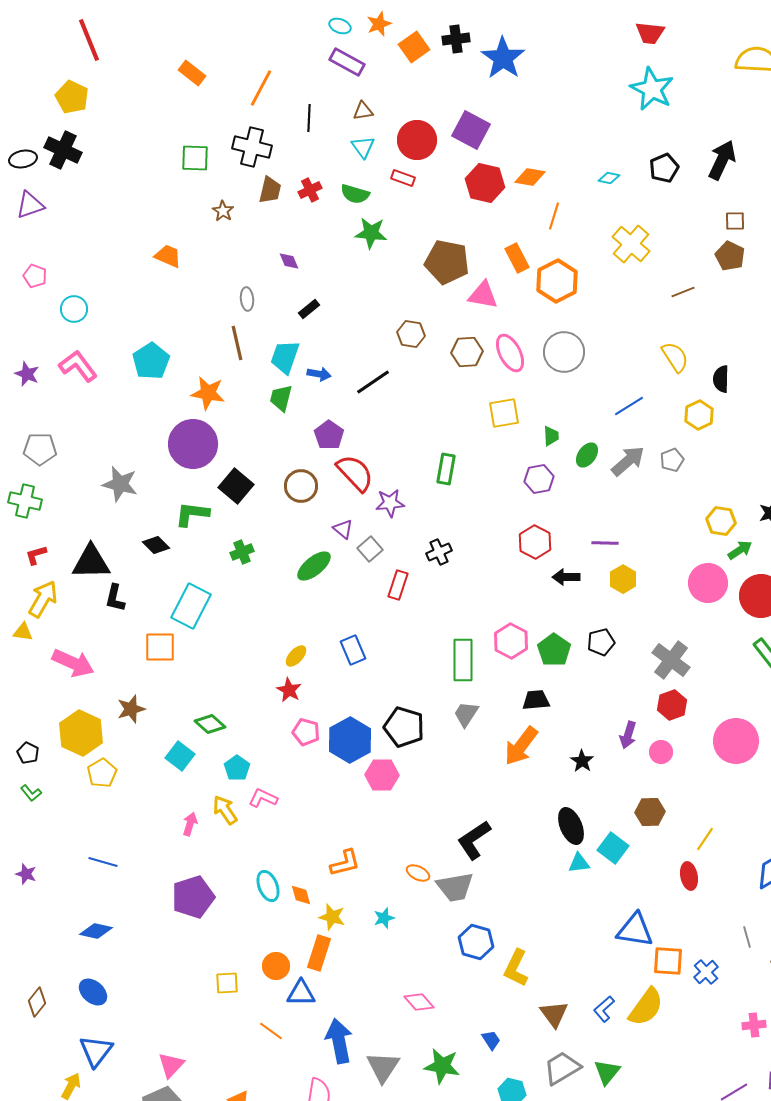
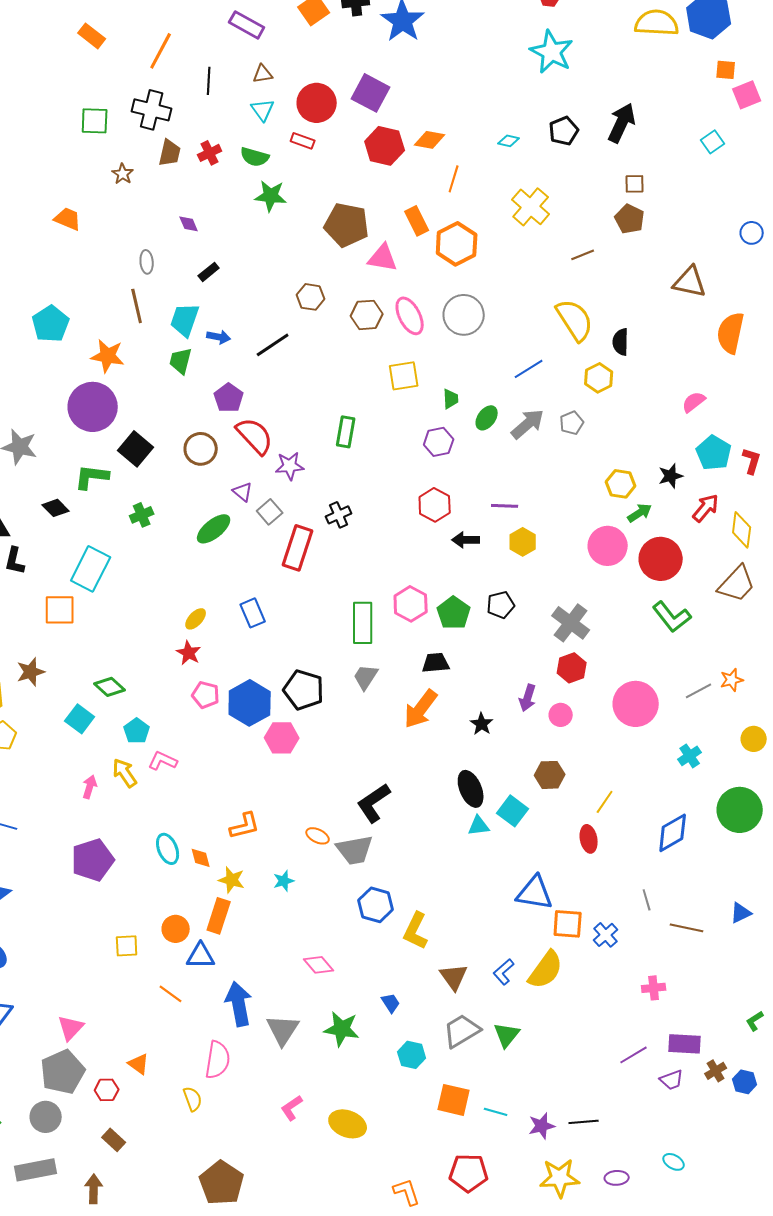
yellow semicircle: (675, 357) -> (575, 320), size x1.4
red rectangle: (398, 585) -> (298, 548), size x1.5

